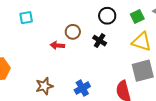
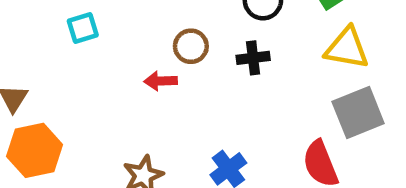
black cross: (100, 41) -> (253, 58), turned -32

